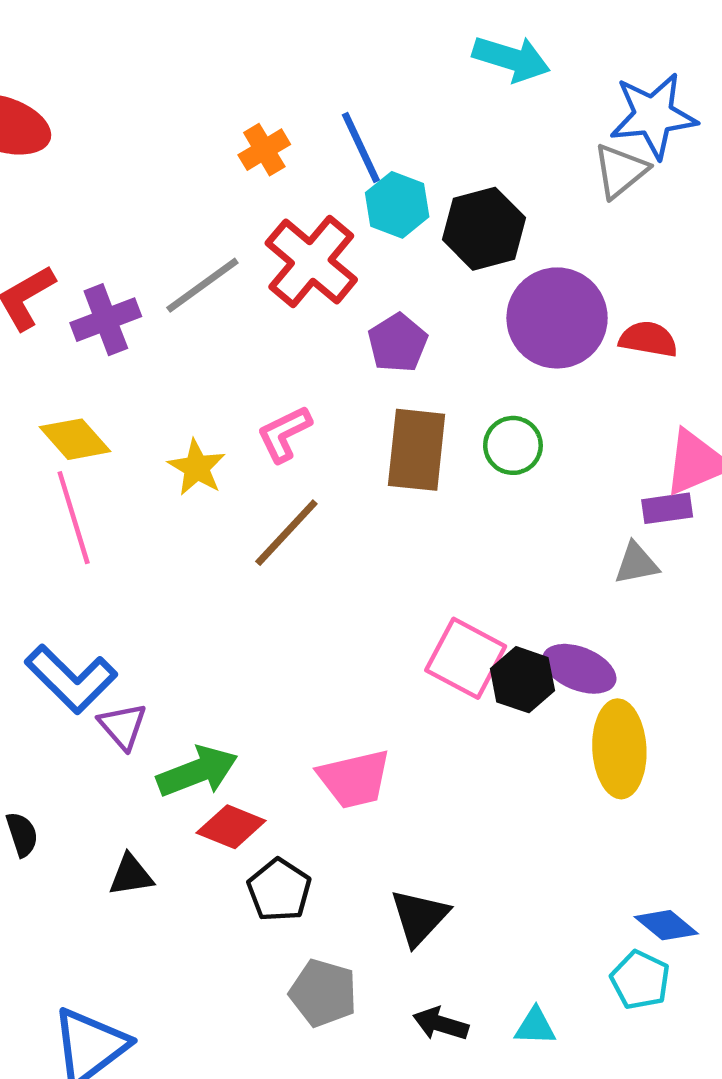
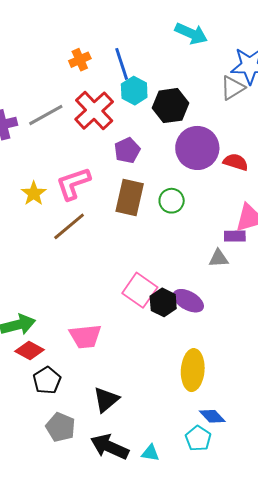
pink L-shape: (284, 434) -> (73, 184), size x1.4
yellow ellipse: (619, 749) -> (193, 370), moved
black arrow: (441, 1024) -> (110, 447), size x1.6

